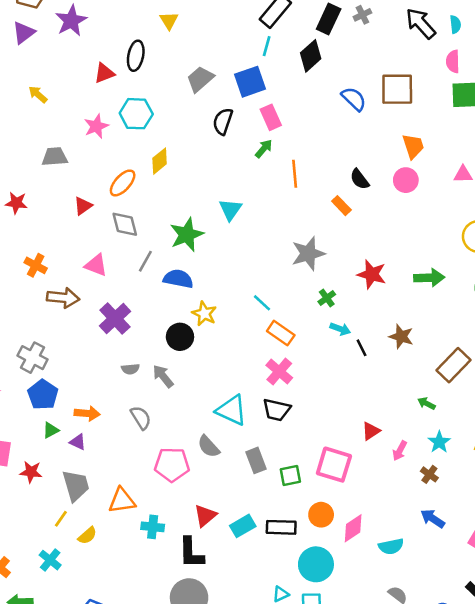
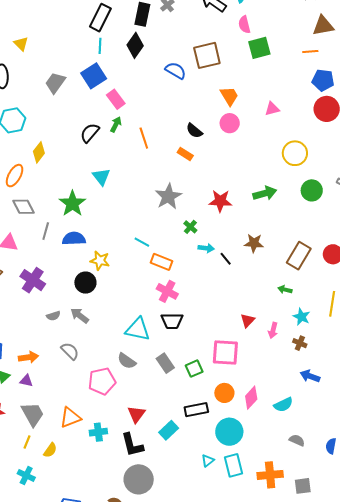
black semicircle: (223, 121) -> (90, 133), moved, turned 35
cyan rectangle: (243, 526) -> (169, 430), moved

